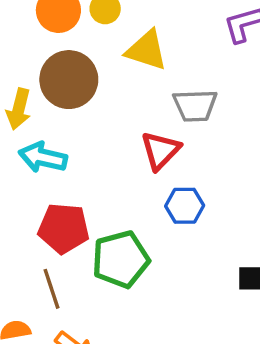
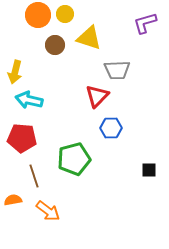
brown circle: (69, 80) -> (55, 45), moved, size x0.6
red pentagon: (64, 228) -> (22, 138), moved

